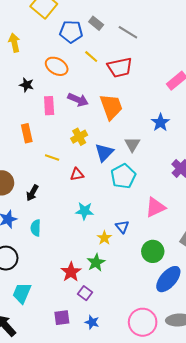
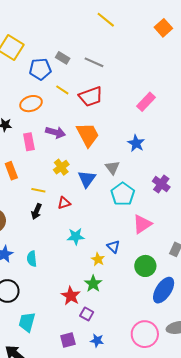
orange ellipse: (57, 66) -> (31, 104), turned -40
cyan pentagon: (123, 176) -> (123, 194), moved
black arrow: (32, 193) -> (36, 211), moved

